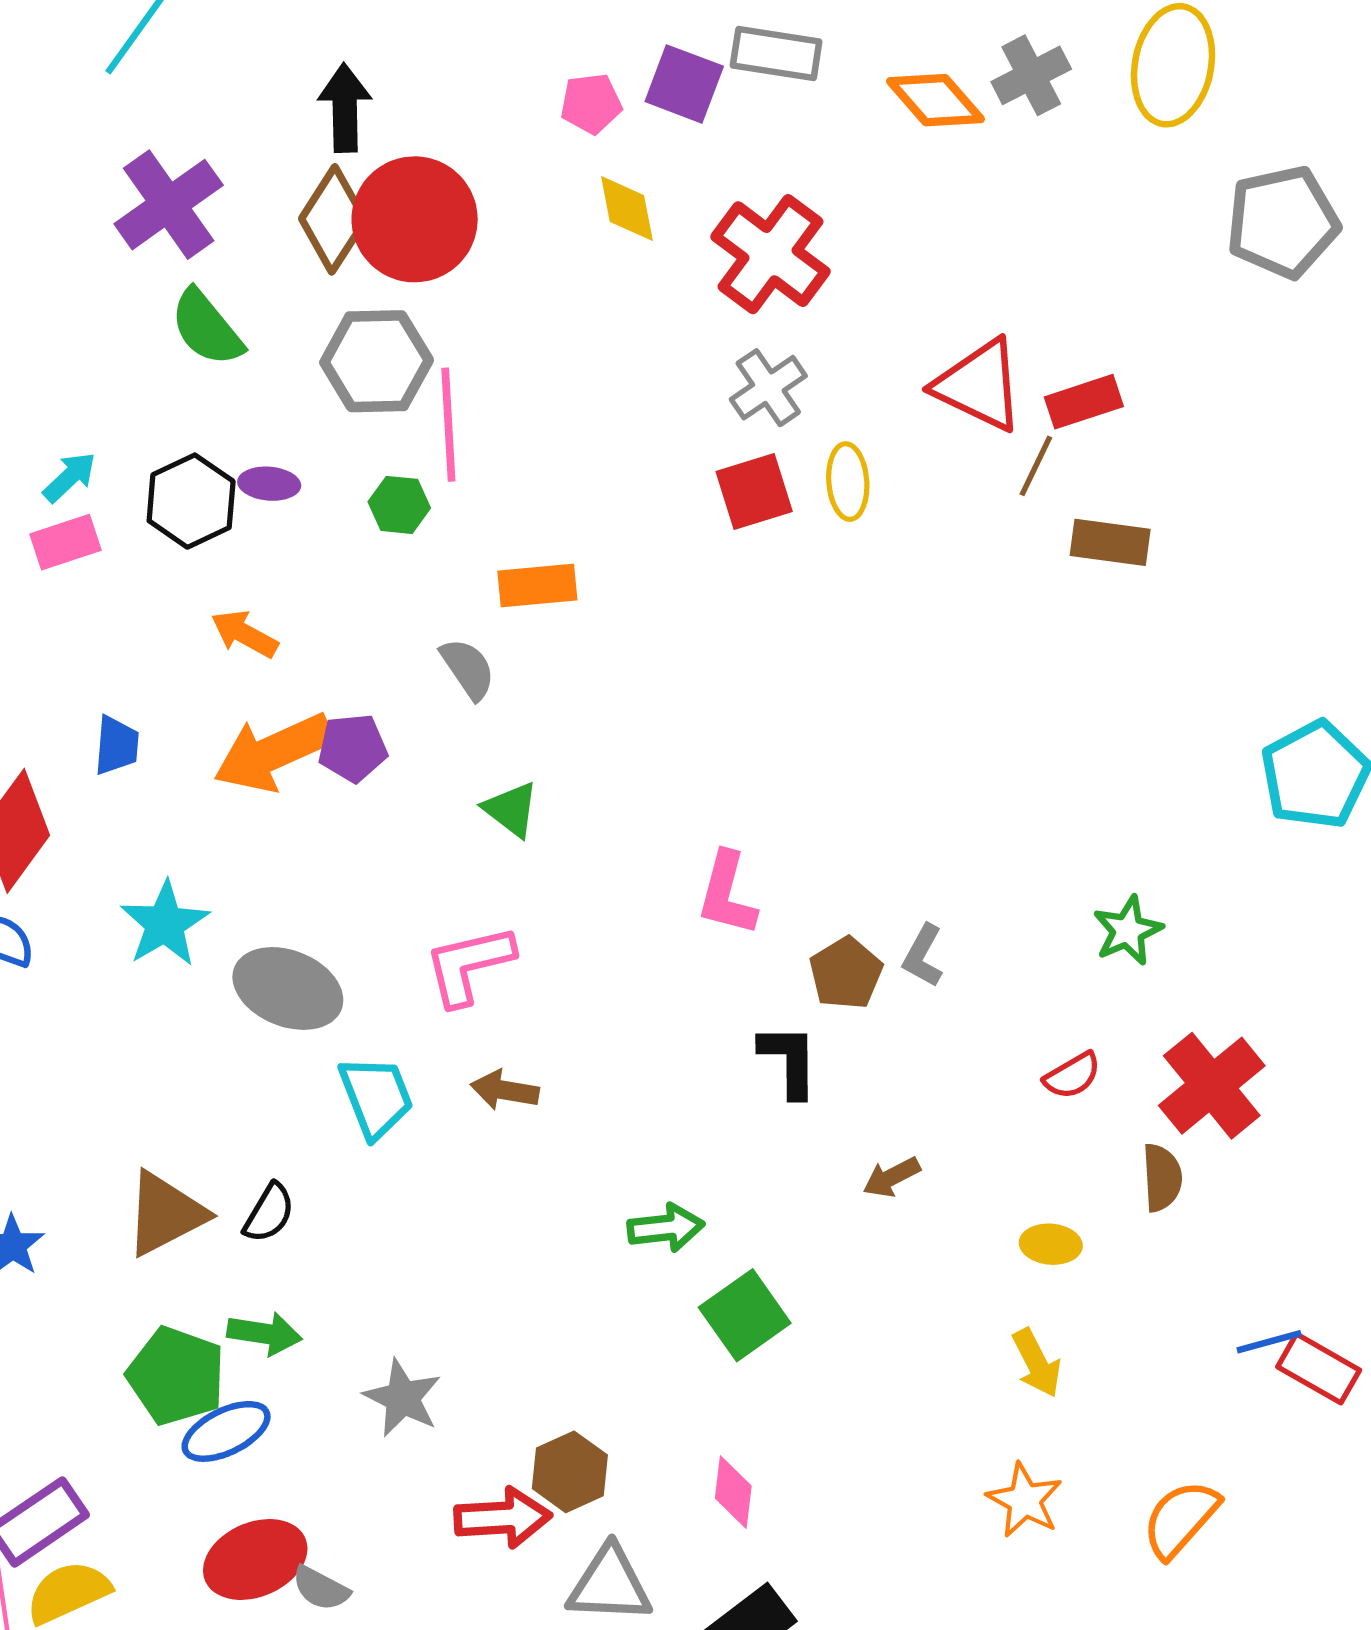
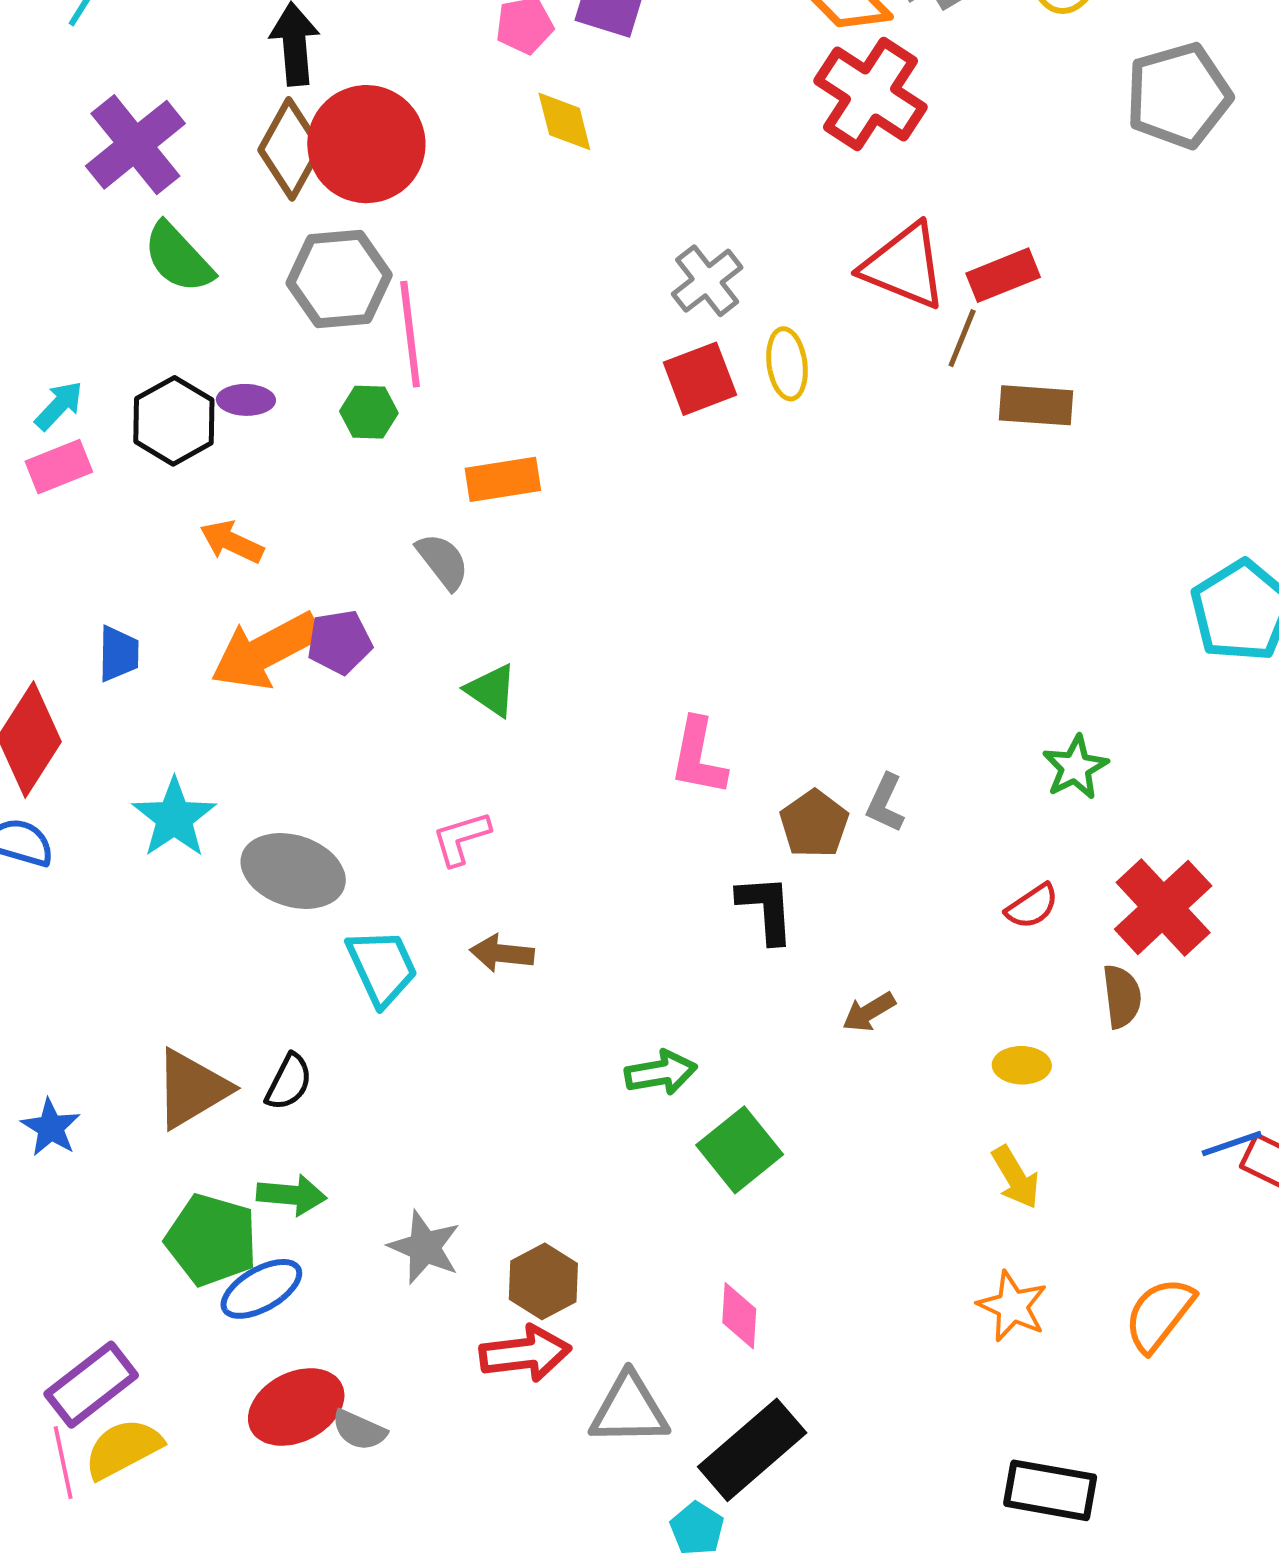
red cross: (771, 254) -> (870, 94), moved
pink L-shape: (469, 965) -> (461, 838), size x0.7
brown hexagon: (570, 1472) -> (543, 1281), moved

